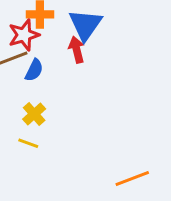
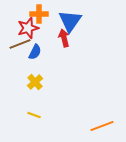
yellow line: (28, 143) -> (34, 115), moved

